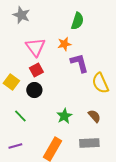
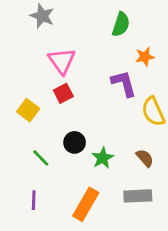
orange star: (64, 44) -> (145, 57), moved
black circle: (34, 90) -> (75, 142), moved
purple line: (15, 146) -> (34, 200), turned -72

